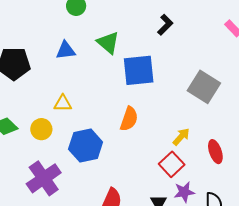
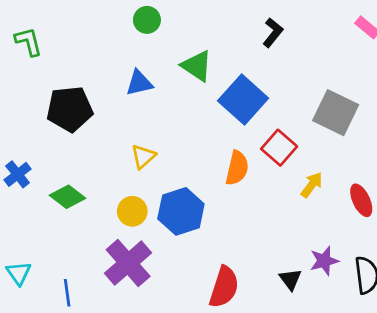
blue square: (139, 70) -> (243, 100), turned -36
yellow triangle: (63, 103) -> (143, 156), turned -36
yellow circle: (41, 129) -> (132, 211), moved
red square: (172, 164) -> (279, 148), moved

